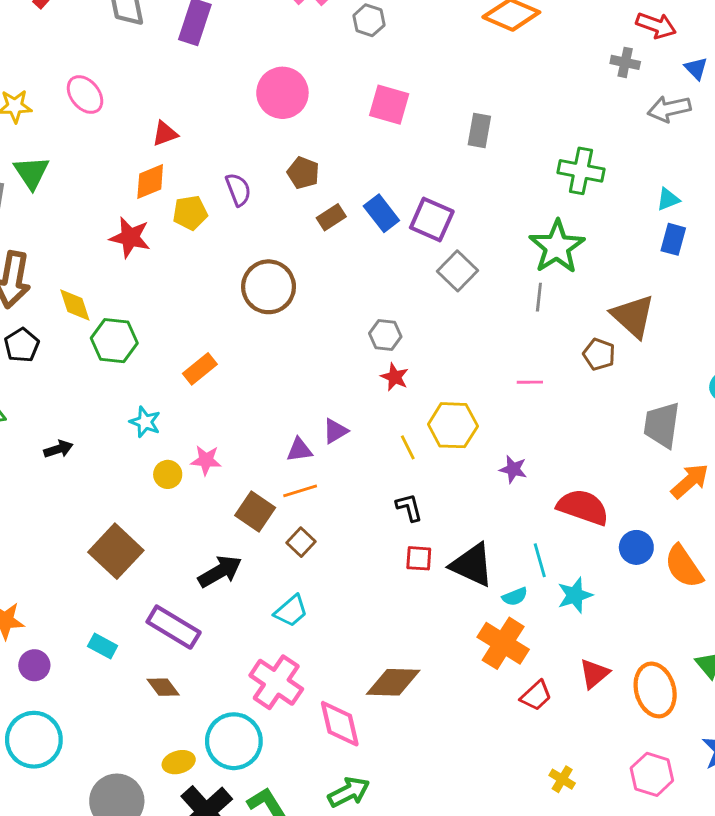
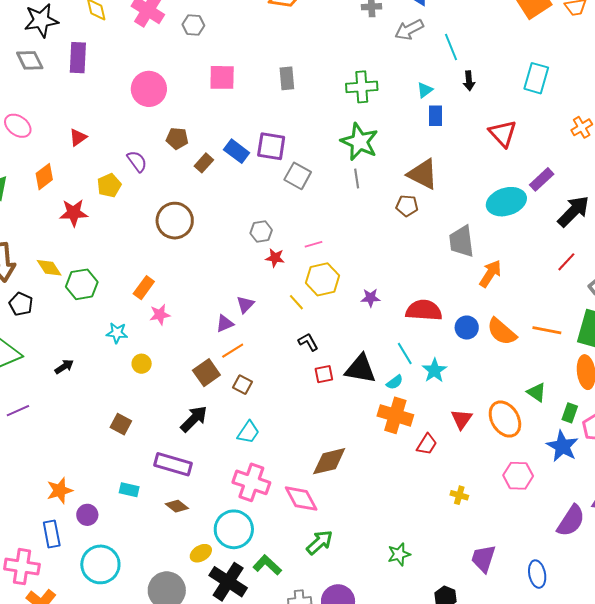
orange diamond: (150, 182) -> (44, 177), moved
pink line: (530, 382) -> (313, 244), moved
pink star: (206, 460) -> (160, 315), moved
brown square: (255, 512) -> (206, 373), turned 36
brown square: (116, 551) -> (121, 424), size x0.6

